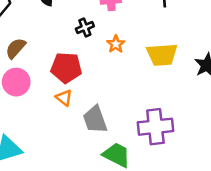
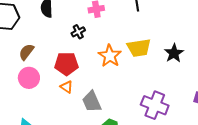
orange star: (116, 44) -> (110, 56), moved, size x1.6
purple cross: (155, 127) -> (155, 105), moved, turned 32

